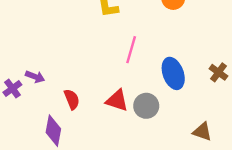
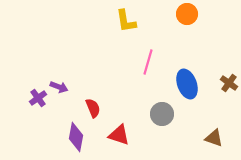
red triangle: (117, 100) -> (119, 135), moved

